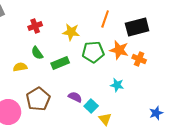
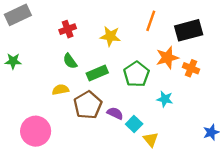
orange star: (119, 50) -> (167, 58), turned -30
green pentagon: (93, 52) -> (136, 74), moved, turned -30
yellow semicircle: (20, 67) -> (61, 90), moved
brown pentagon: (38, 99) -> (88, 105), moved

